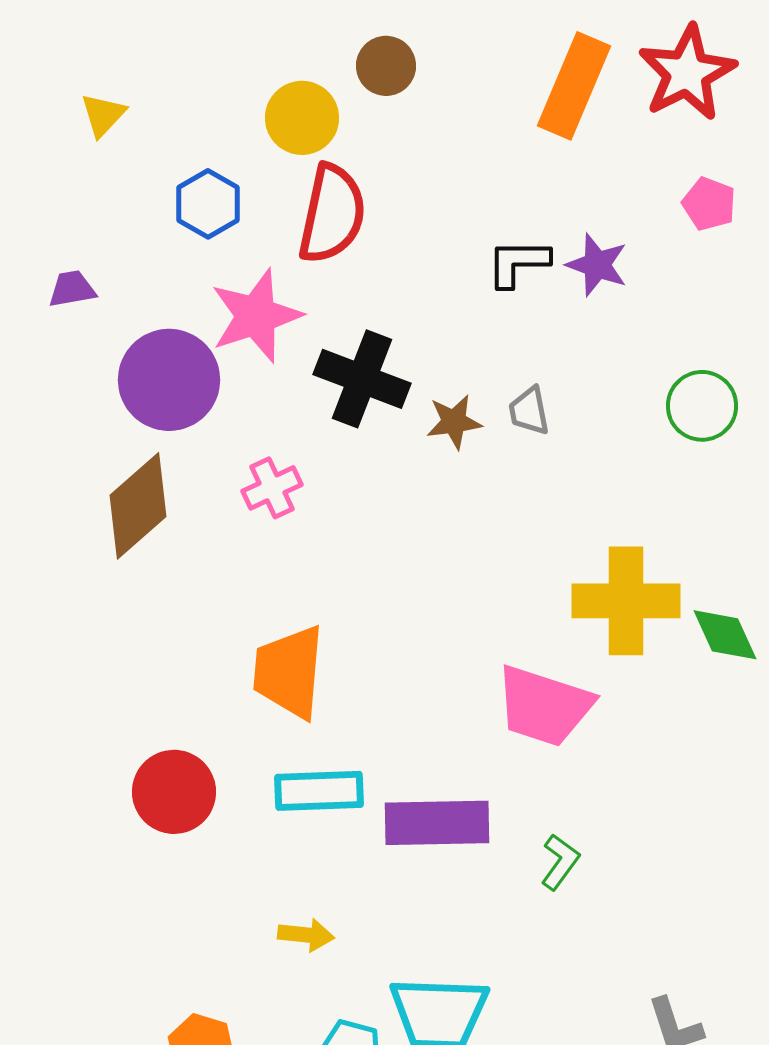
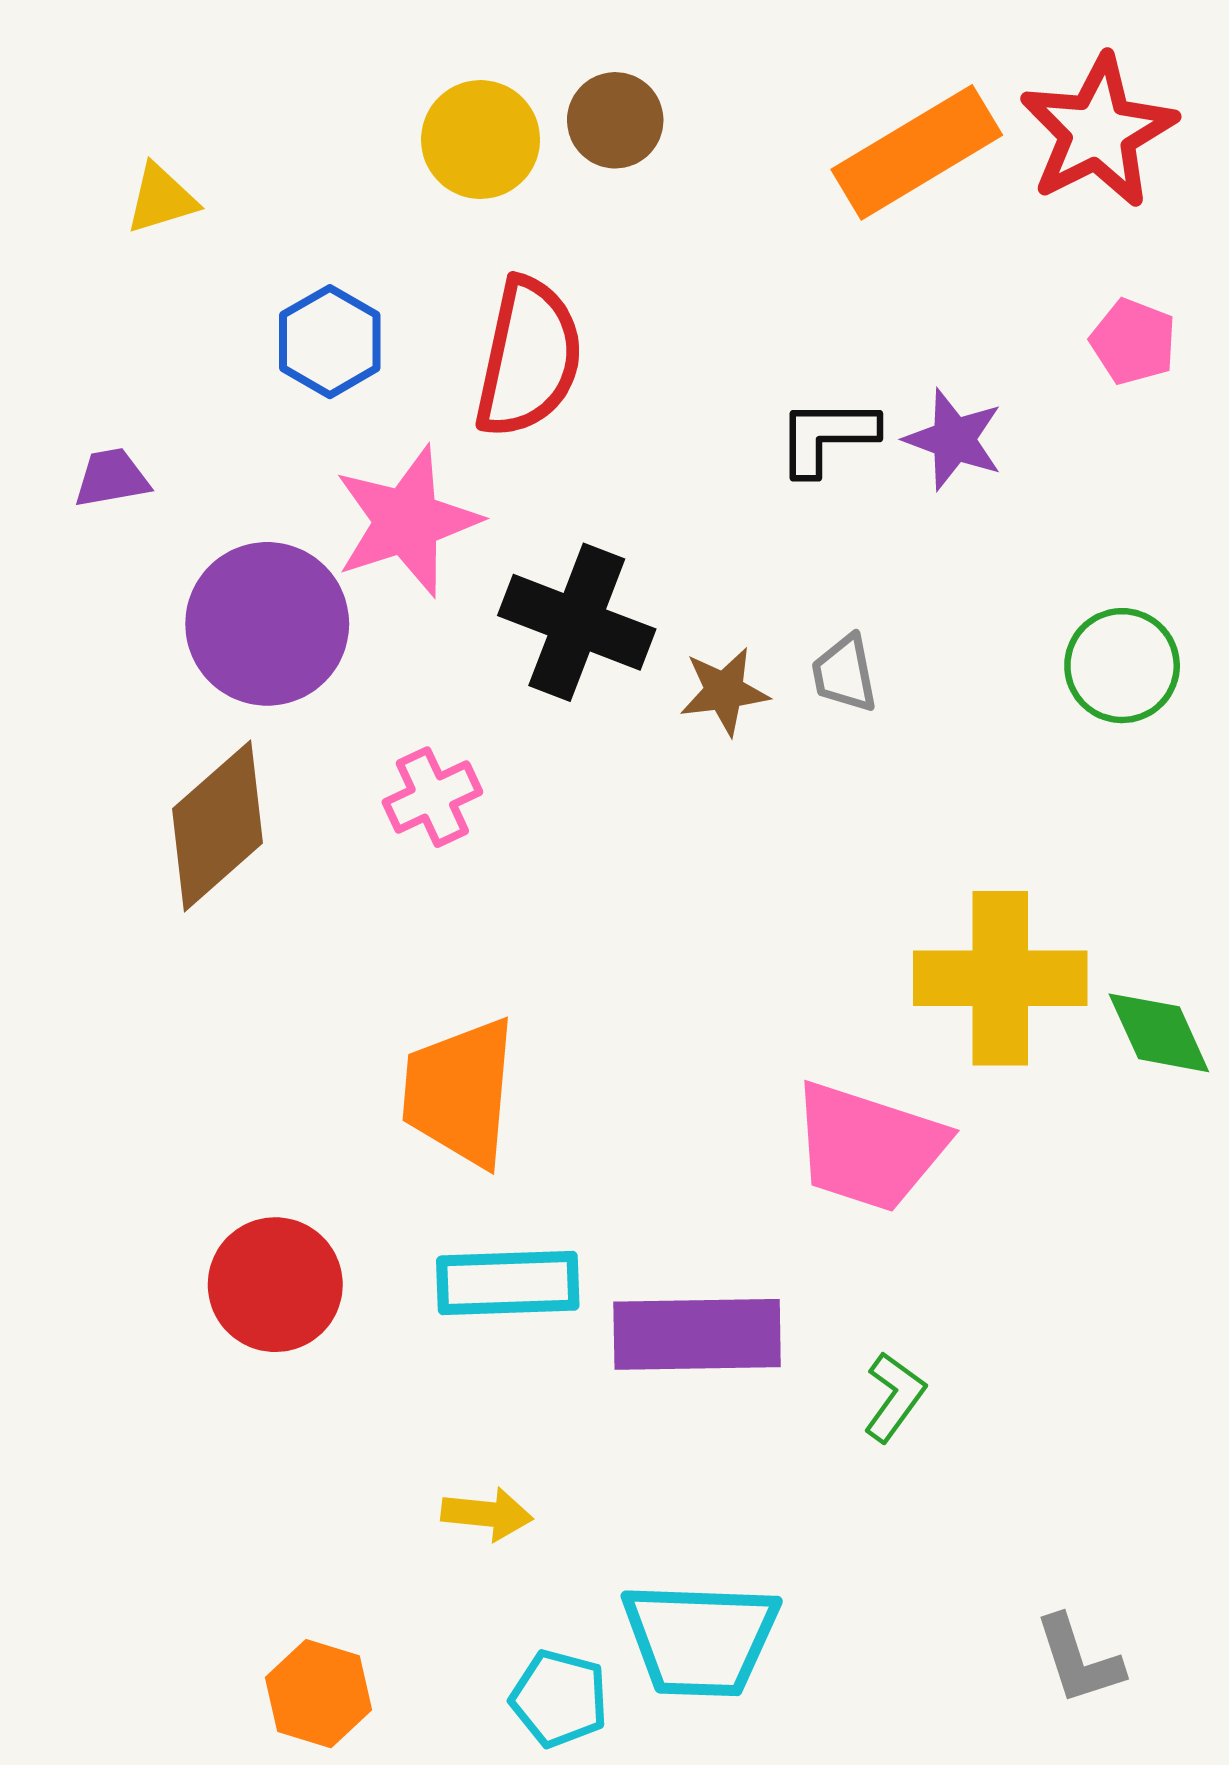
orange rectangle: (574, 86) -> (917, 152), turned 36
yellow triangle: (103, 115) -> (161, 199), turned 30
yellow circle: (302, 118) -> (481, 140), moved

